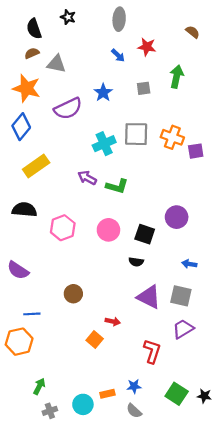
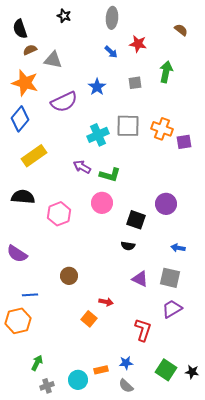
black semicircle: (34, 29) -> (20, 29), moved
pink circle: (108, 230) -> (102, 203), moved
purple triangle: (149, 297) -> (140, 279), size x0.7

